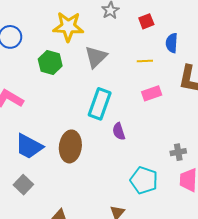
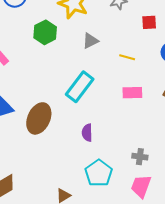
gray triangle: (96, 57) -> (90, 41), size x0.7
yellow line: (145, 61) -> (127, 57), moved
purple semicircle: (119, 131) -> (87, 133), moved

